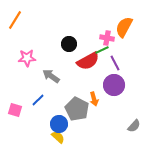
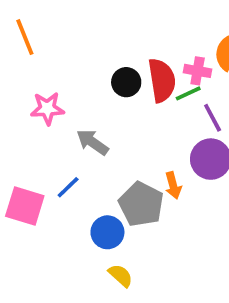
orange line: (15, 20) -> (25, 37), turned -54
red semicircle: (88, 61) -> (162, 80), moved, turned -70
pink square: (15, 110) -> (25, 206), size x1.5
yellow semicircle: (58, 137) -> (121, 275), moved

